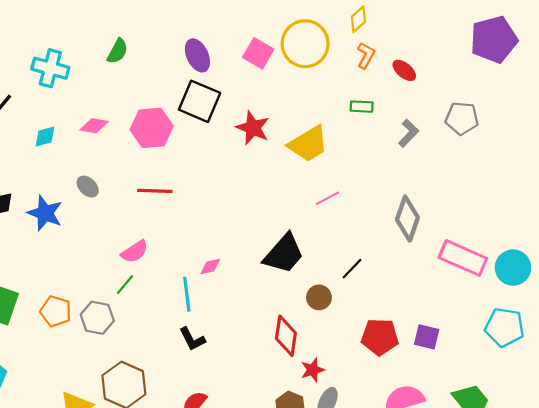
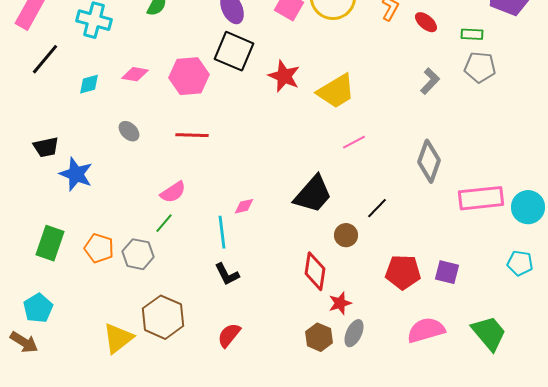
green rectangle: (362, 107) -> (472, 34), moved
blue star: (45, 213) -> (76, 174), moved
pink rectangle: (463, 258) -> (481, 198), turned -30
cyan pentagon: (504, 327) -> (520, 263), size x0.7

